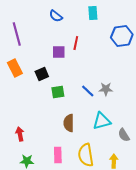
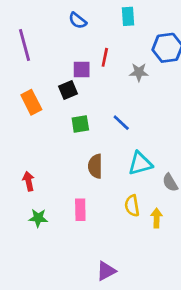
orange rectangle: (15, 68) -> (31, 102), moved
black square: (42, 74) -> (68, 90), moved
gray star: (106, 89) -> (139, 72), moved
yellow semicircle: (86, 155) -> (132, 206), moved, size x0.7

